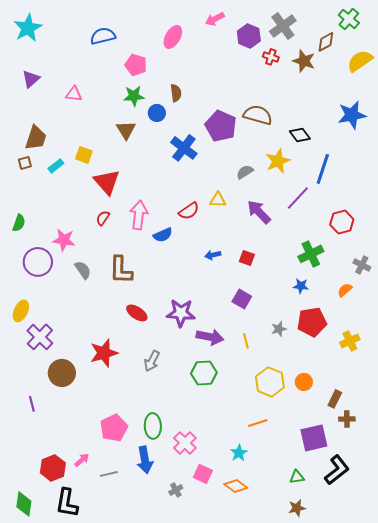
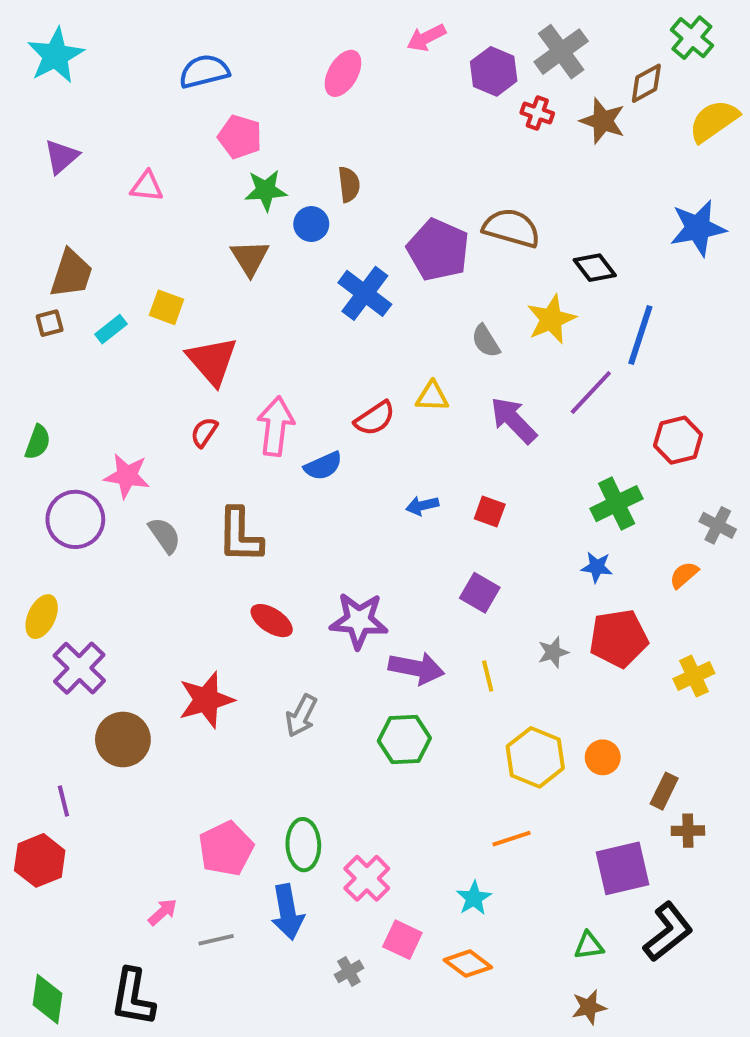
pink pentagon: (136, 65) -> (240, 137), moved
gray semicircle: (245, 172) -> (486, 341), turned -90
red hexagon: (53, 468) -> (40, 860), moved

